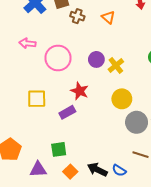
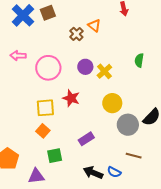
brown cross: (77, 16) -> (76, 34), moved, turned 32
yellow square: (37, 99) -> (45, 108), moved
purple rectangle: (67, 112) -> (86, 139), moved
orange square: (70, 172) -> (43, 131), moved

